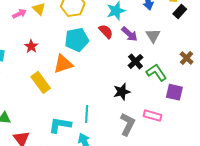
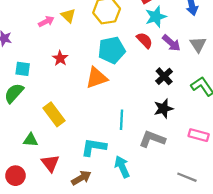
black cross: (136, 61) -> (164, 76), moved
yellow rectangle: (41, 82) -> (54, 114), moved
cyan line: (87, 114) -> (122, 120), moved
gray L-shape: (127, 124) -> (152, 139), moved, turned -95

